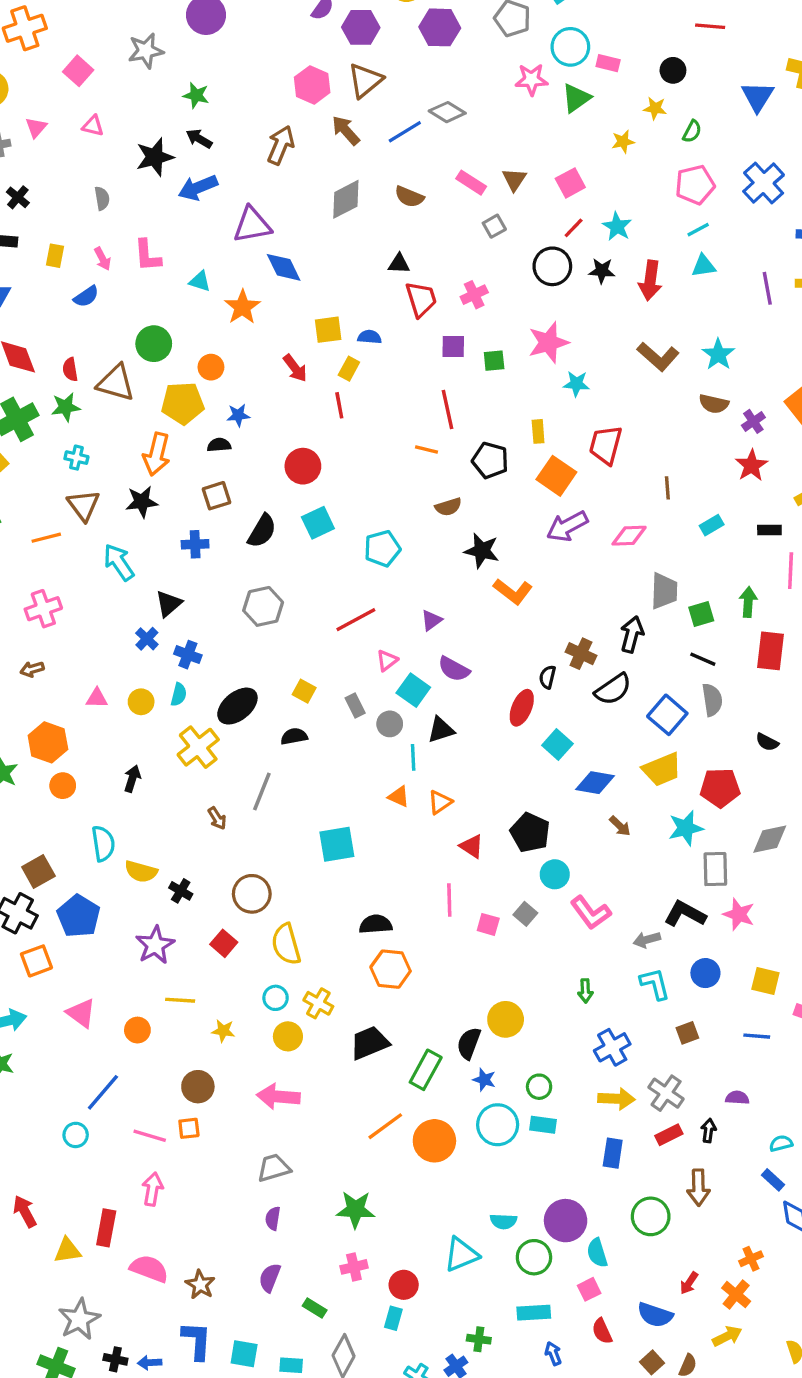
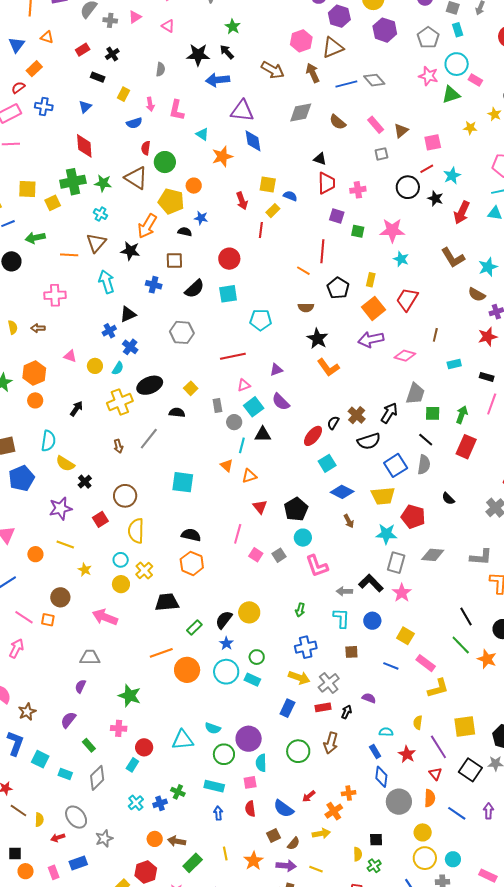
brown arrow: (281, 145) -> (273, 70), turned 80
red semicircle: (70, 369) -> (146, 148), moved
green rectangle: (426, 1070) -> (194, 627), size x0.7

